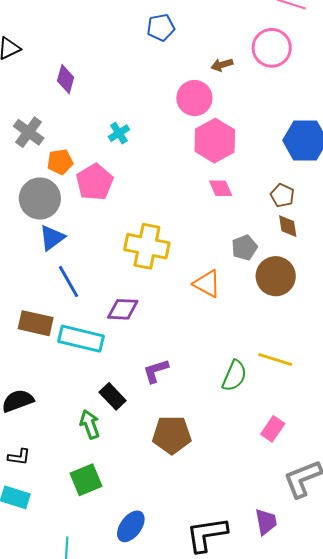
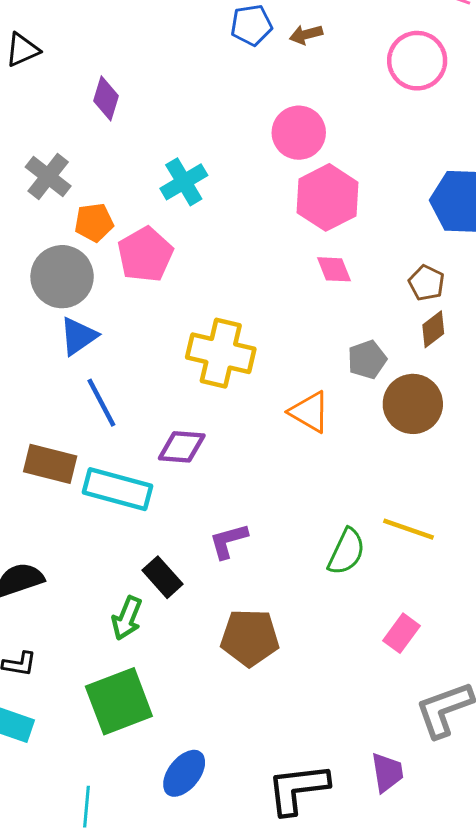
brown arrow: (222, 65) -> (306, 34), moved
cyan cross: (119, 133) -> (184, 182), size x1.4
brown diamond: (288, 226) -> (433, 329), turned 60
green arrow: (90, 424) -> (127, 618), turned -140
green square: (86, 480) -> (119, 701), size x1.4

